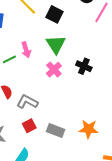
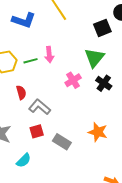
black square: (55, 14) -> (102, 28), moved, turned 30
green triangle: (56, 44) -> (94, 58), moved
orange star: (89, 129) -> (98, 132), moved

